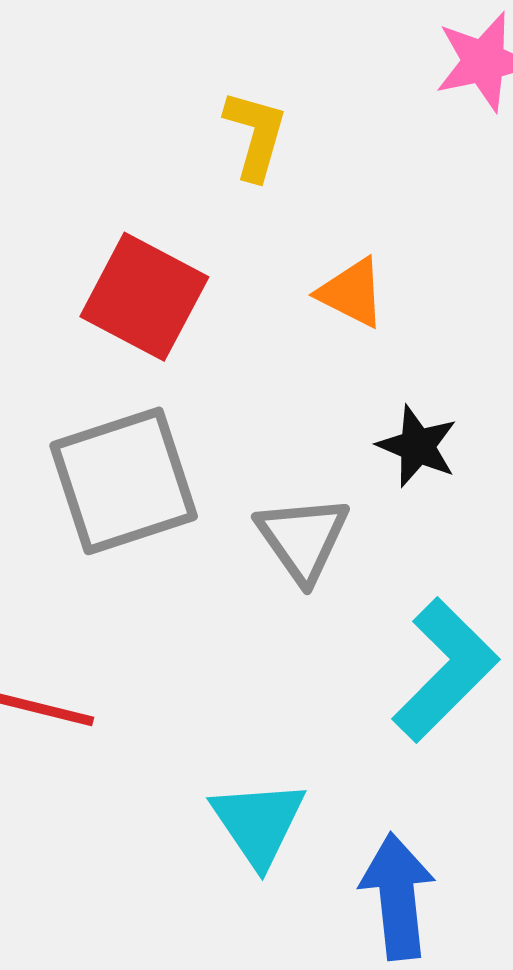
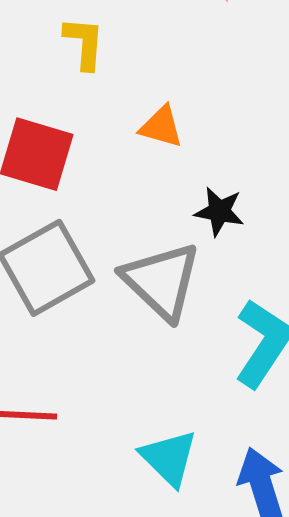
gray triangle: (303, 539) -> (161, 281), size x1.4

